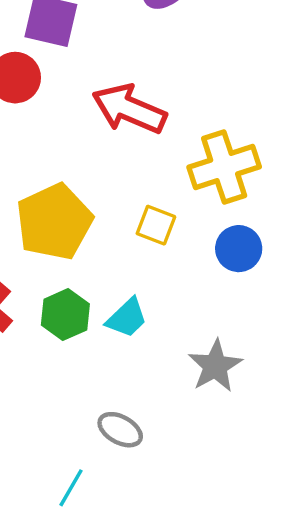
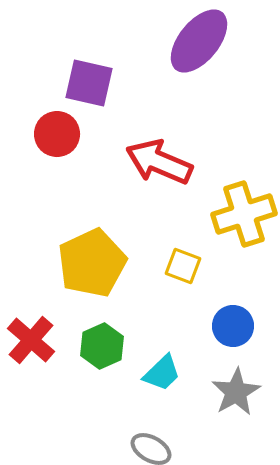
blue circle: (239, 249) -> (233, 326), moved
cyan trapezoid: (127, 318) -> (162, 373), moved

